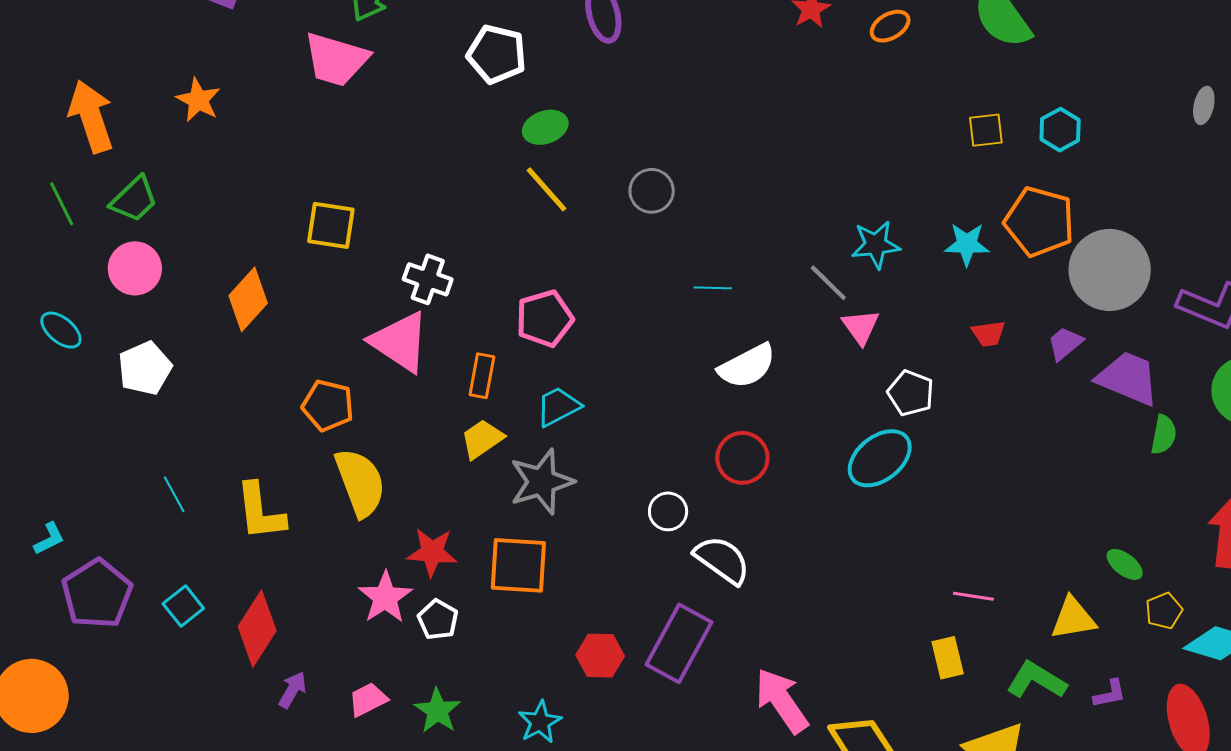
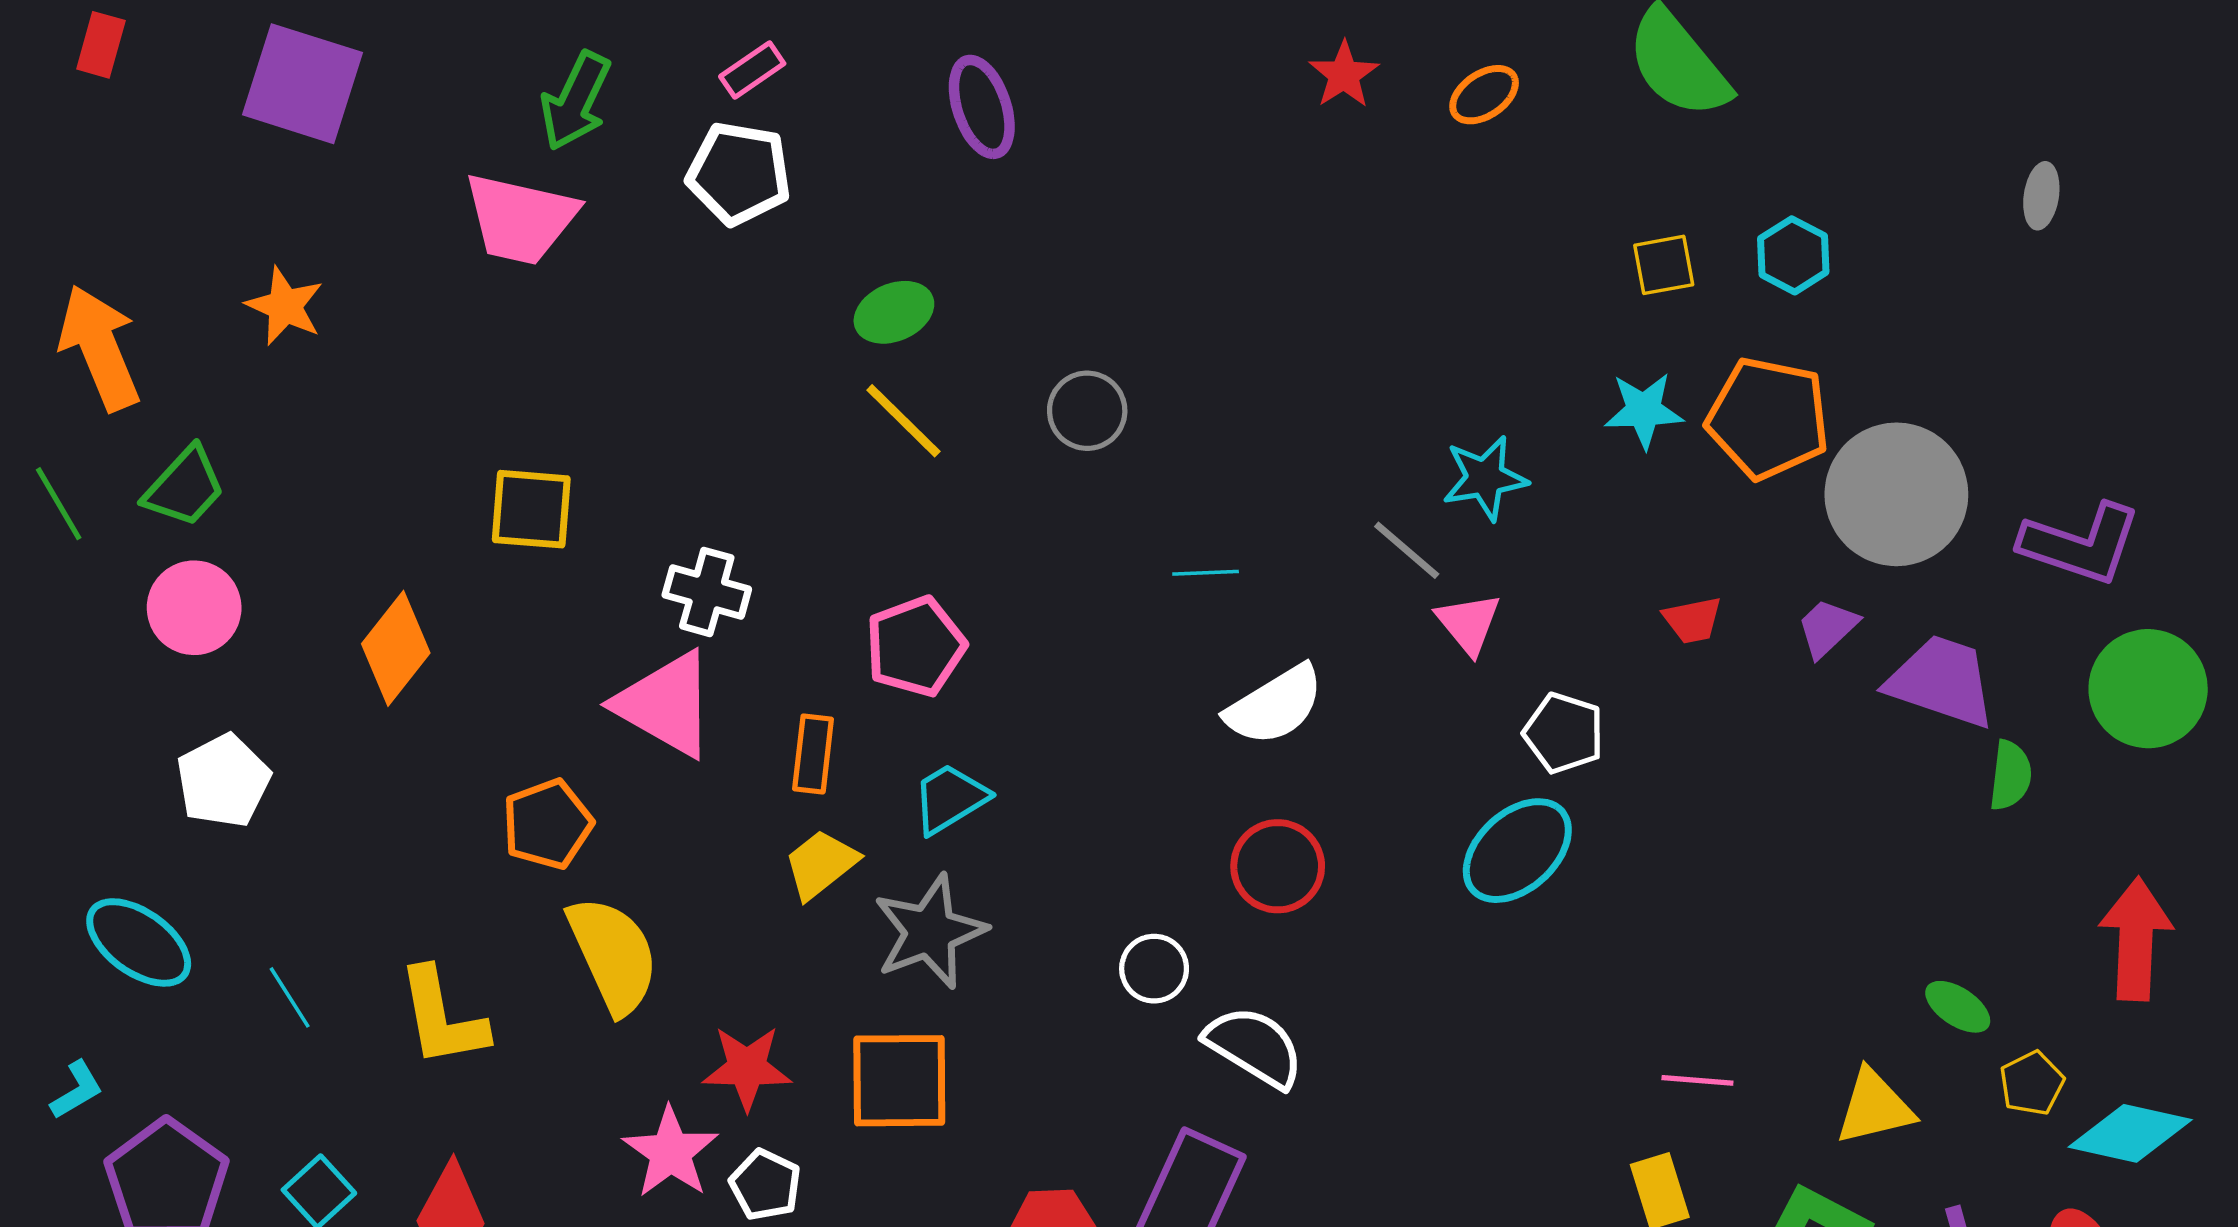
white pentagon: (497, 54) -> (739, 173), moved
cyan star: (967, 244) -> (1644, 410), moved
cyan ellipse: (61, 330) -> (139, 942), moved, size x1.4
orange pentagon: (328, 405) -> (547, 824), turned -30

